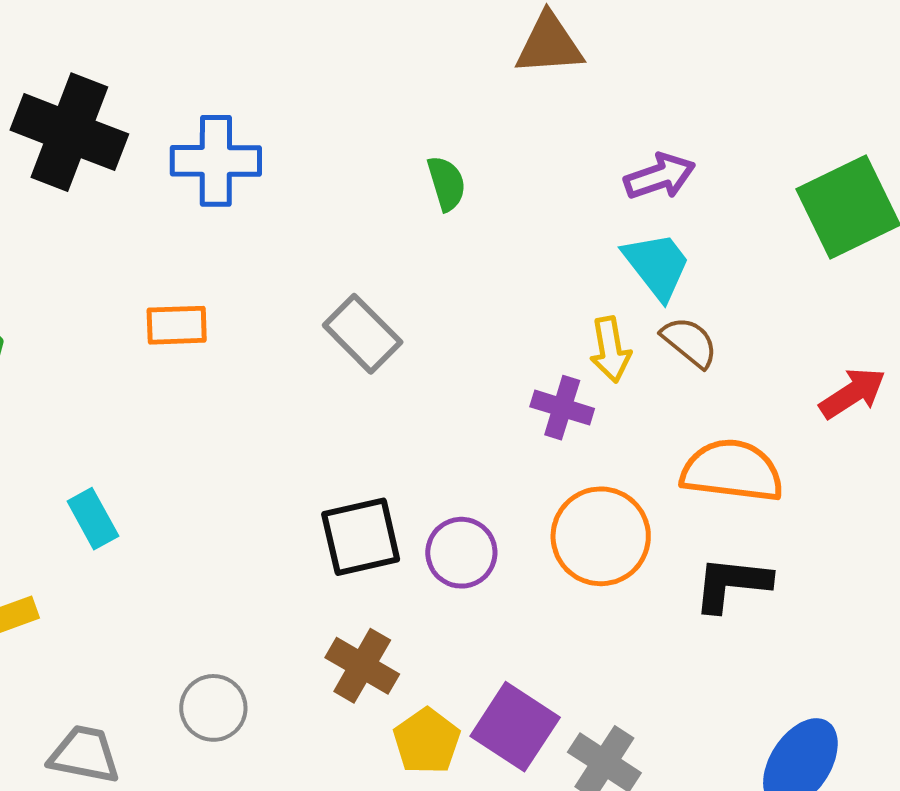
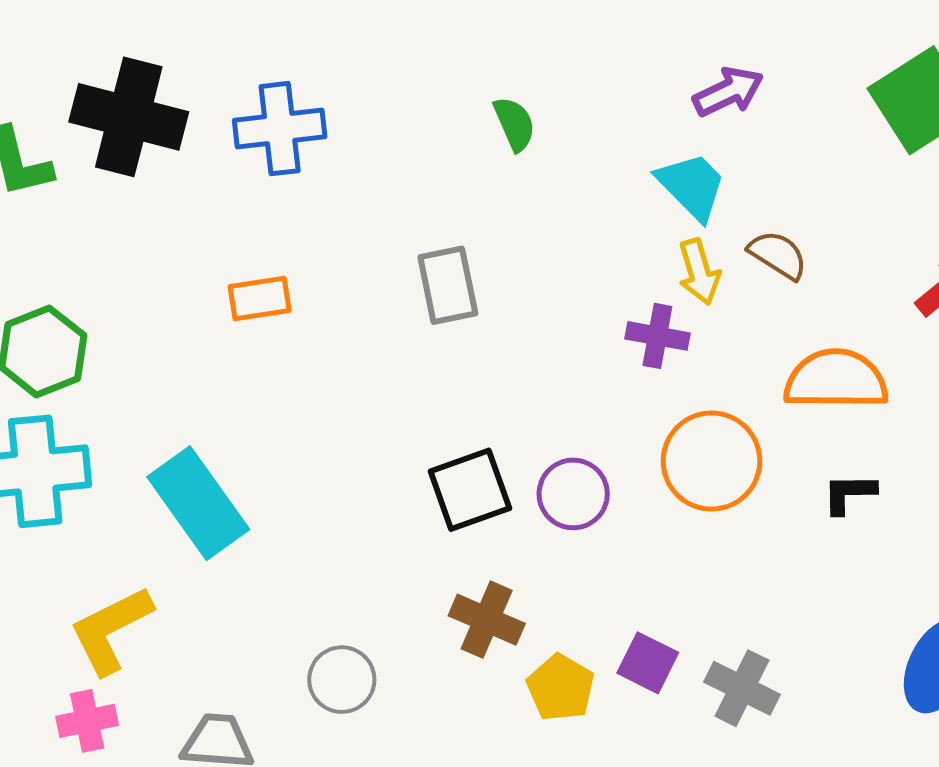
cyan trapezoid: (657, 265) -> (692, 186), moved
gray rectangle: (363, 334) -> (448, 285), turned 40
cyan rectangle: (93, 519) -> (198, 503), size x1.8
black L-shape: (732, 584) -> (849, 493), size x0.7
purple square: (515, 727) -> (648, 663), size x0.7

